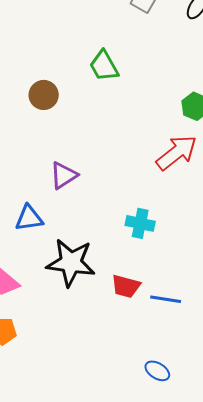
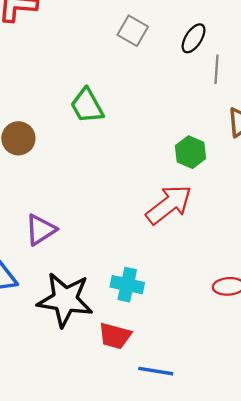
black star: (71, 263) -> (65, 300), moved
red trapezoid: (126, 286) -> (115, 336), moved

